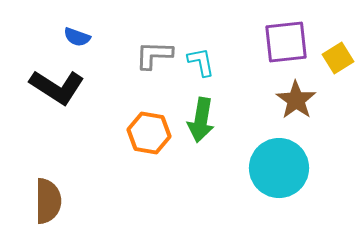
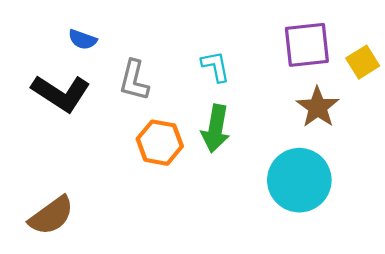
gray L-shape: (154, 55) -> (134, 80), moved, turned -78
brown semicircle: (48, 201) -> (51, 216), turned 54

